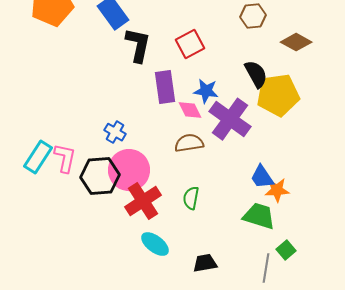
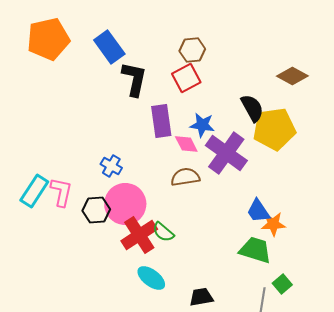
brown hexagon: (253, 16) -> (192, 50), moved
black hexagon: (100, 176) -> (96, 210), size x0.7
green semicircle: (191, 198) -> (163, 232), moved, turned -60

